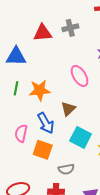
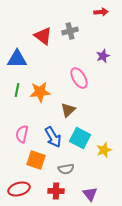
red triangle: (43, 33) -> (43, 36), turned 42
blue arrow: (46, 123) -> (53, 137), moved
orange square: (43, 150) -> (36, 160), moved

